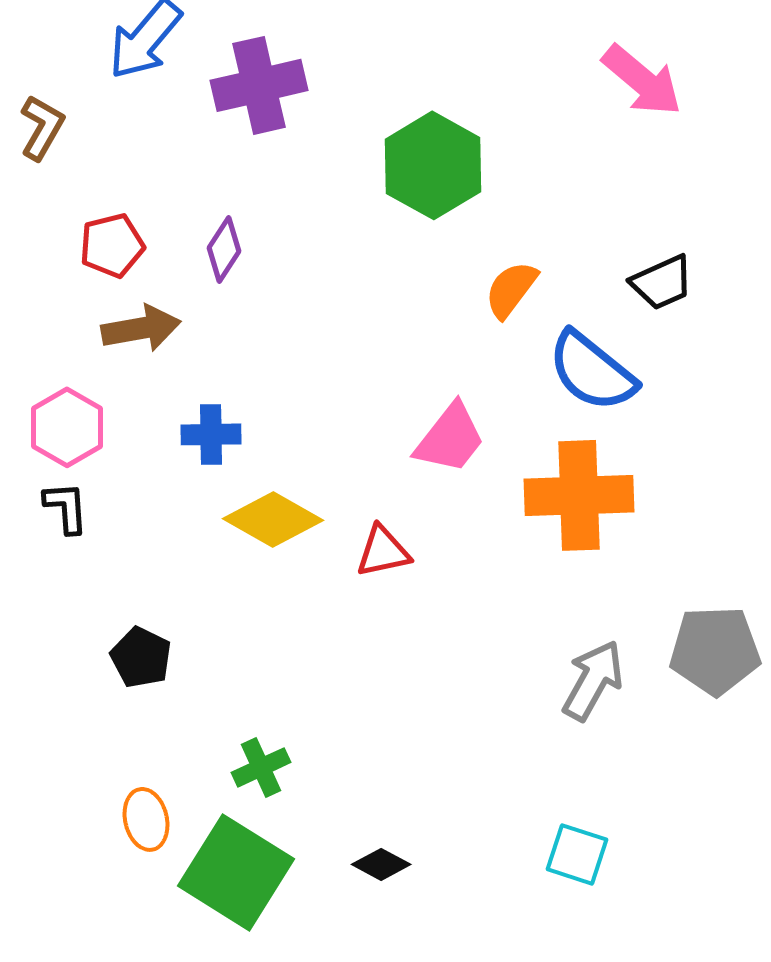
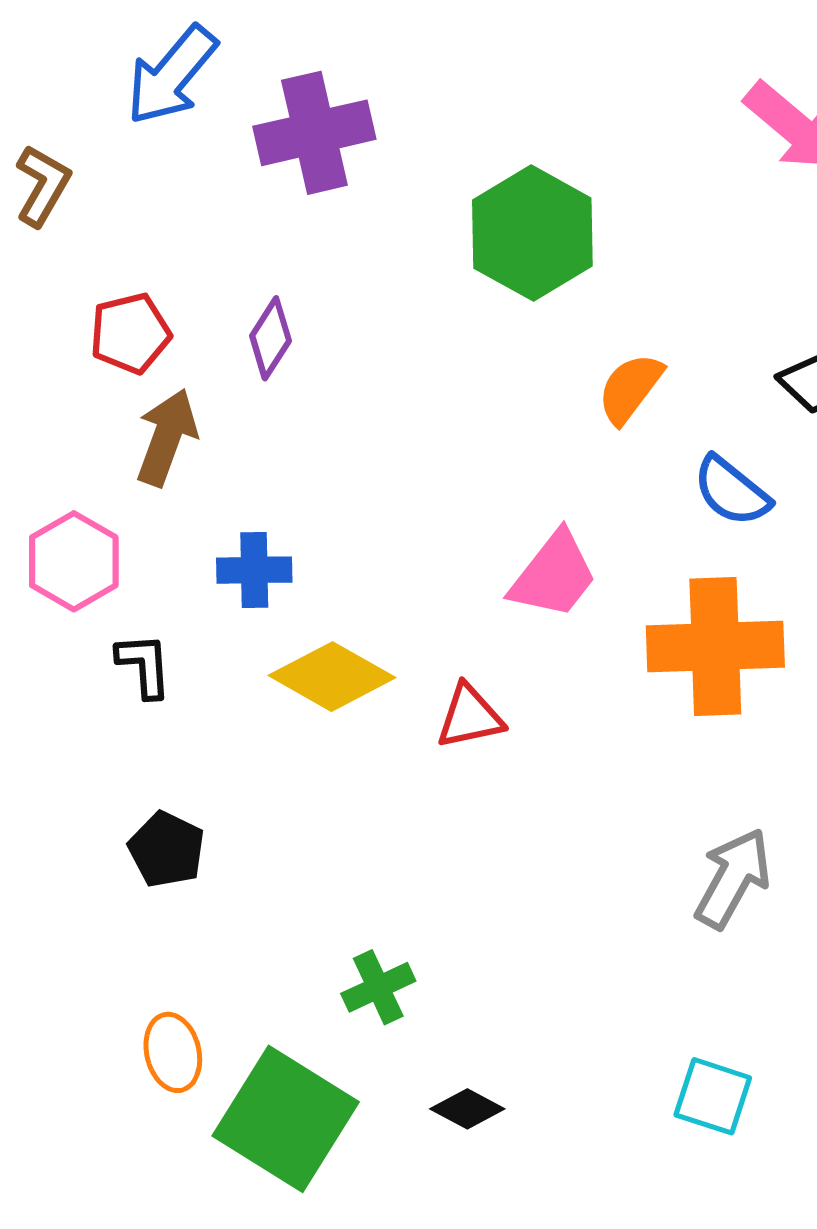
brown arrow: (141, 328) -> (167, 437), turned -60
blue semicircle: (592, 371) -> (732, 491), size x0.7
black L-shape: (66, 507) -> (144, 665), moved
green cross: (261, 767) -> (378, 987), moved

